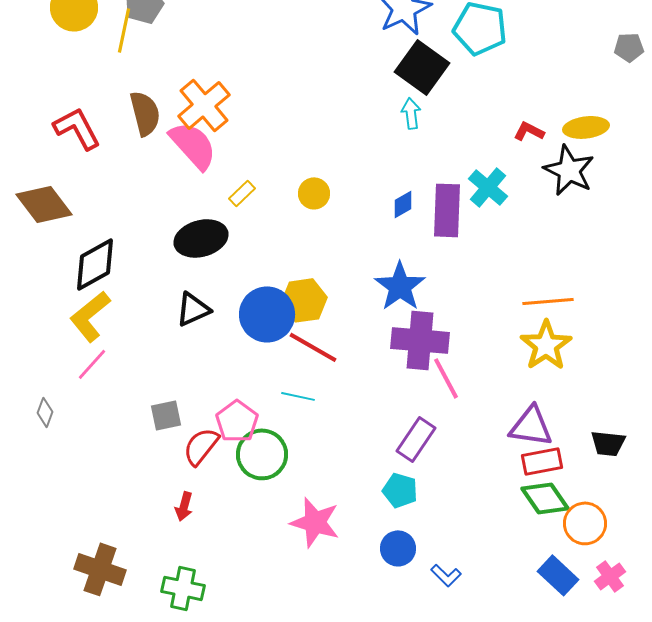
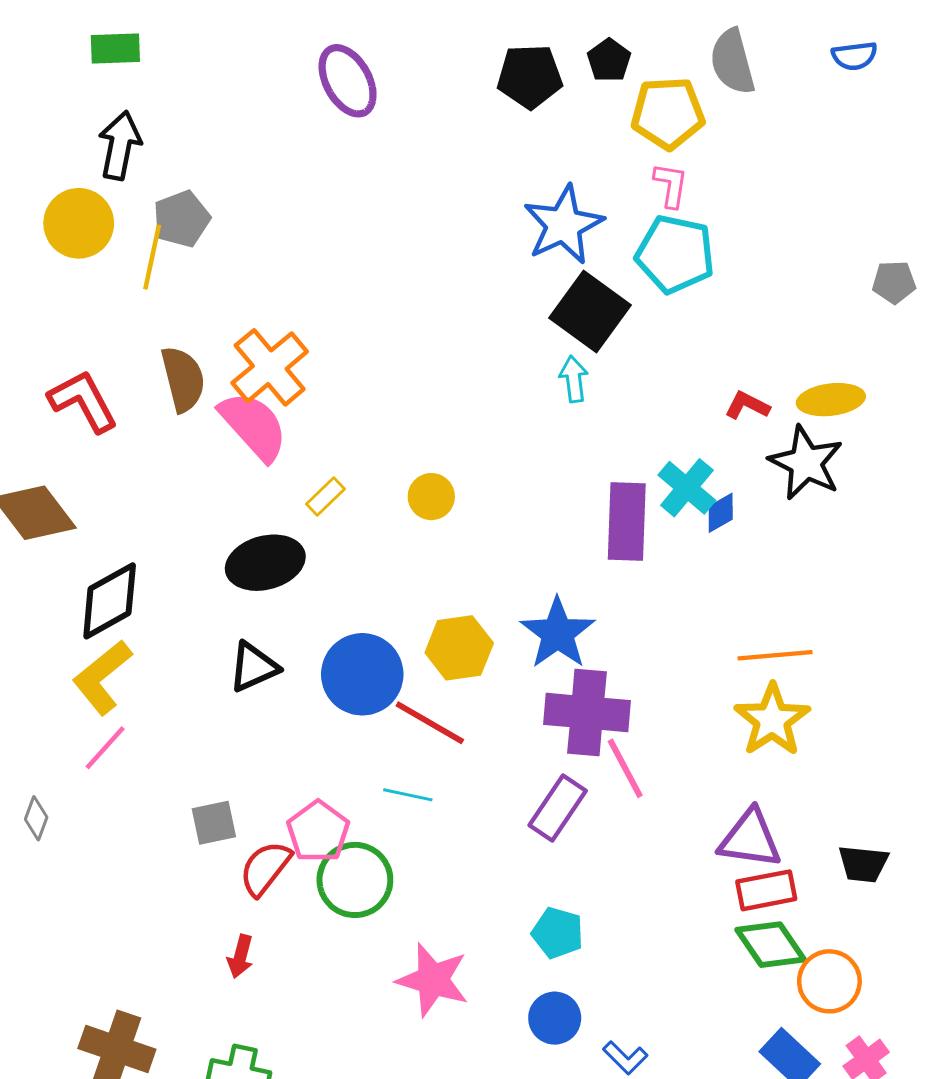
blue diamond: (403, 204) -> (721, 513), moved
yellow hexagon: (304, 300) -> (459, 648), moved
purple rectangle: (416, 439) -> (558, 808), moved

